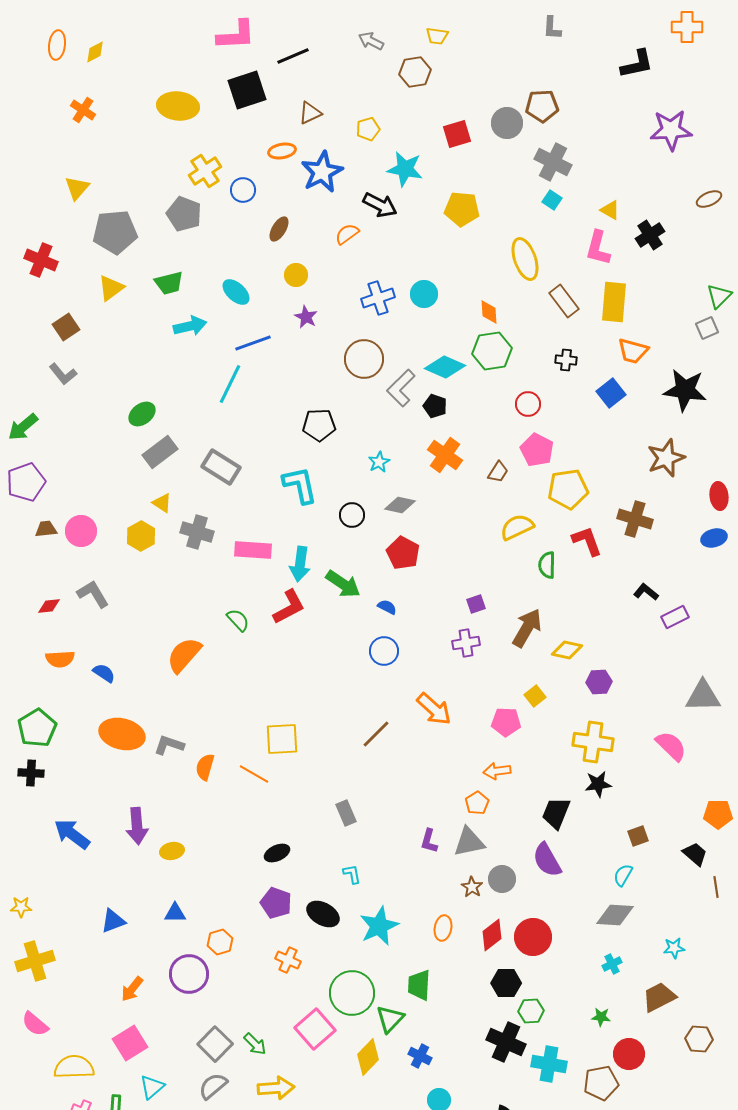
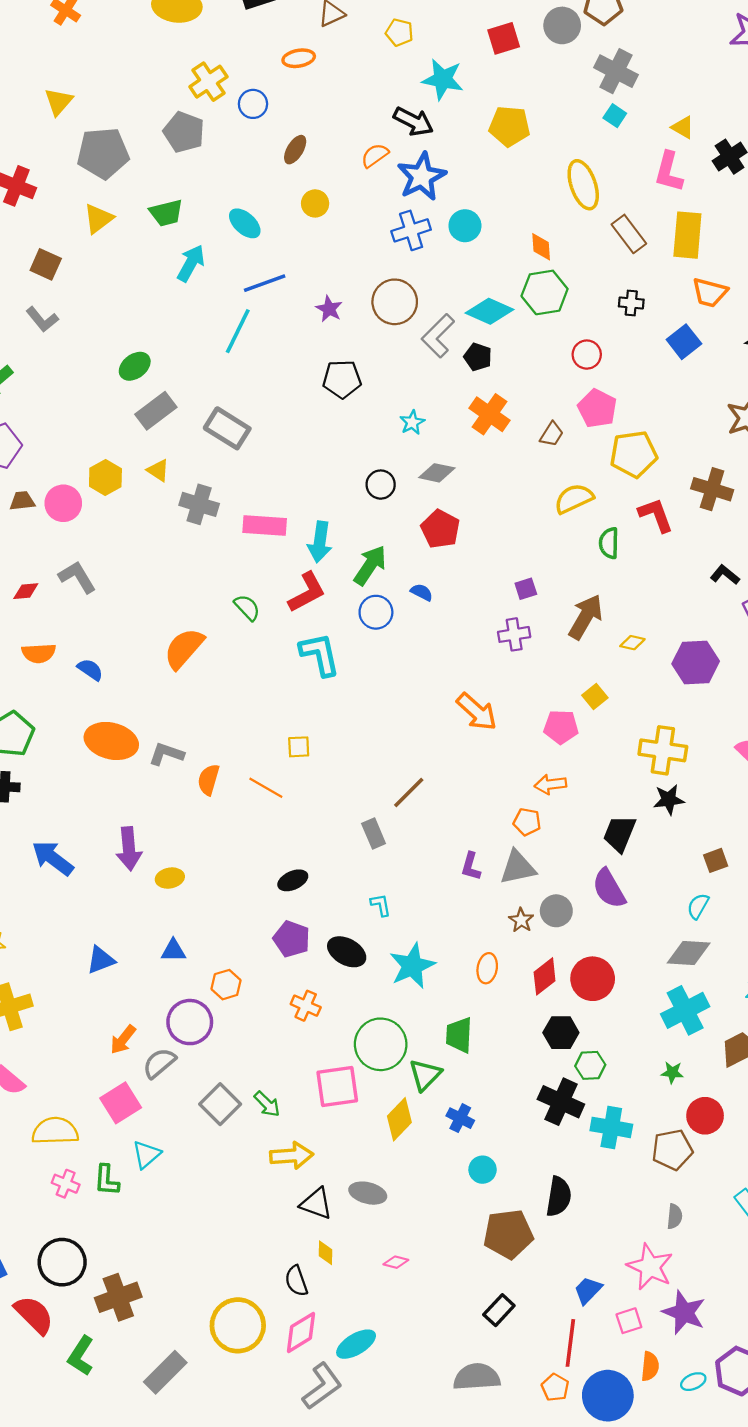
yellow pentagon: (368, 129) -> (399, 32), turned 30
blue star: (322, 172) -> (422, 177), moved
purple star: (306, 317) -> (329, 309), moved
cyan arrow: (190, 326) -> (191, 263), turned -48
brown square: (66, 327) -> (46, 264), turned -32
cyan L-shape: (300, 485) -> (320, 654), moved
yellow hexagon: (141, 536) -> (105, 477), moved
green arrow: (343, 584) -> (370, 565), turned -90
yellow diamond: (567, 650) -> (632, 643), size x0.7
blue circle: (384, 651) -> (376, 612), moved
purple hexagon: (599, 682) -> (696, 663), moved, size x1.5
brown line: (376, 734) -> (409, 793), moved
yellow square: (282, 739) -> (299, 747), size x0.6
orange pentagon: (477, 803) -> (527, 822), turned -30
cyan cross: (612, 964) -> (685, 1010), size x2.0
pink square: (315, 1029) -> (337, 1086), turned 33
gray semicircle: (213, 1086) -> (159, 1063), moved

